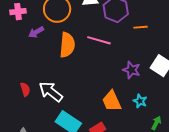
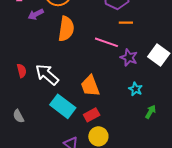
orange line: (140, 27) -> (126, 23), moved
pink line: (99, 40) -> (106, 42), moved
orange trapezoid: (112, 101) -> (90, 86), moved

